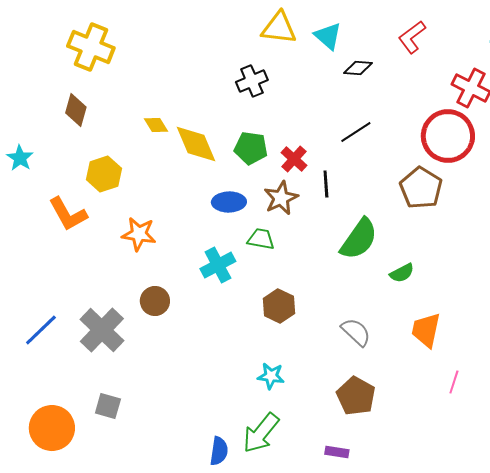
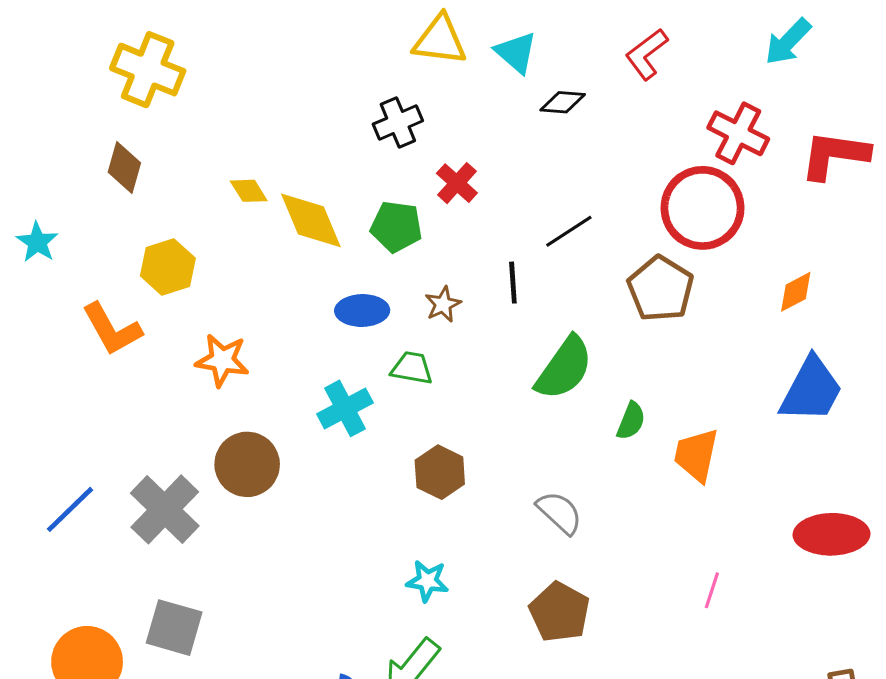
black line: (356, 132) -> (569, 231), moved
red cross: (294, 159) -> (457, 183), moved
brown star: (281, 198) -> (443, 304), size x0.7
green semicircle: (402, 273) -> (631, 421), turned -40
brown circle: (155, 301) -> (247, 464), size x1.4
orange trapezoid: (426, 330) -> (696, 455), moved
gray square: (108, 406) -> (174, 628), size x1.4

